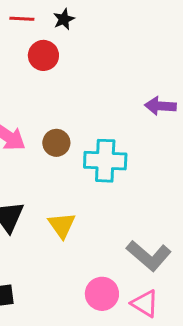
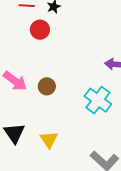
cyan cross: (105, 161) -> (98, 100), moved, turned 32

